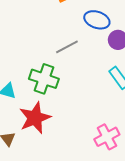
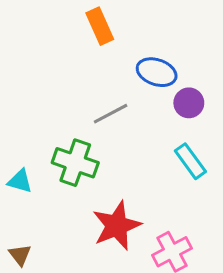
red star: (35, 118) -> (117, 226), moved

